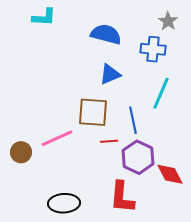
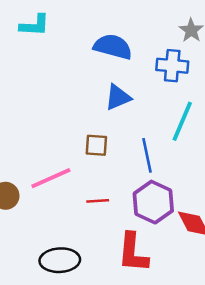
brown square: (93, 112) -> (96, 145), size x0.6
red line: (109, 141) -> (98, 201), moved

